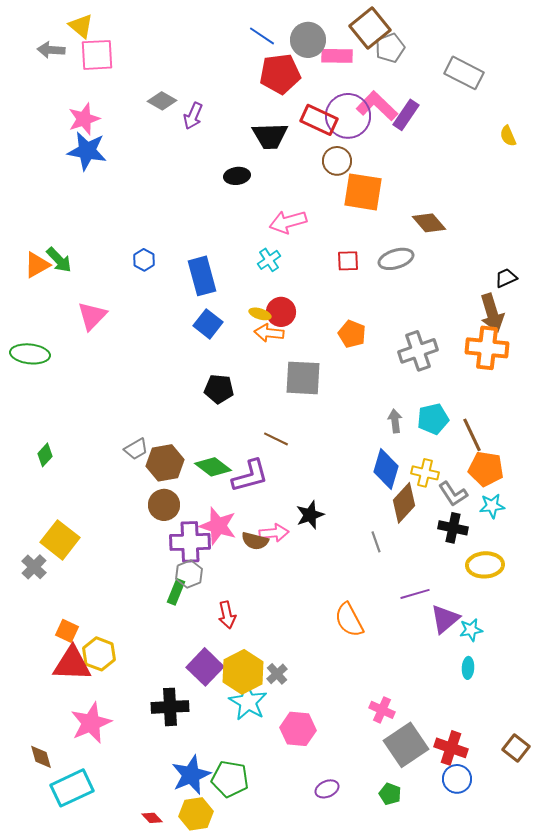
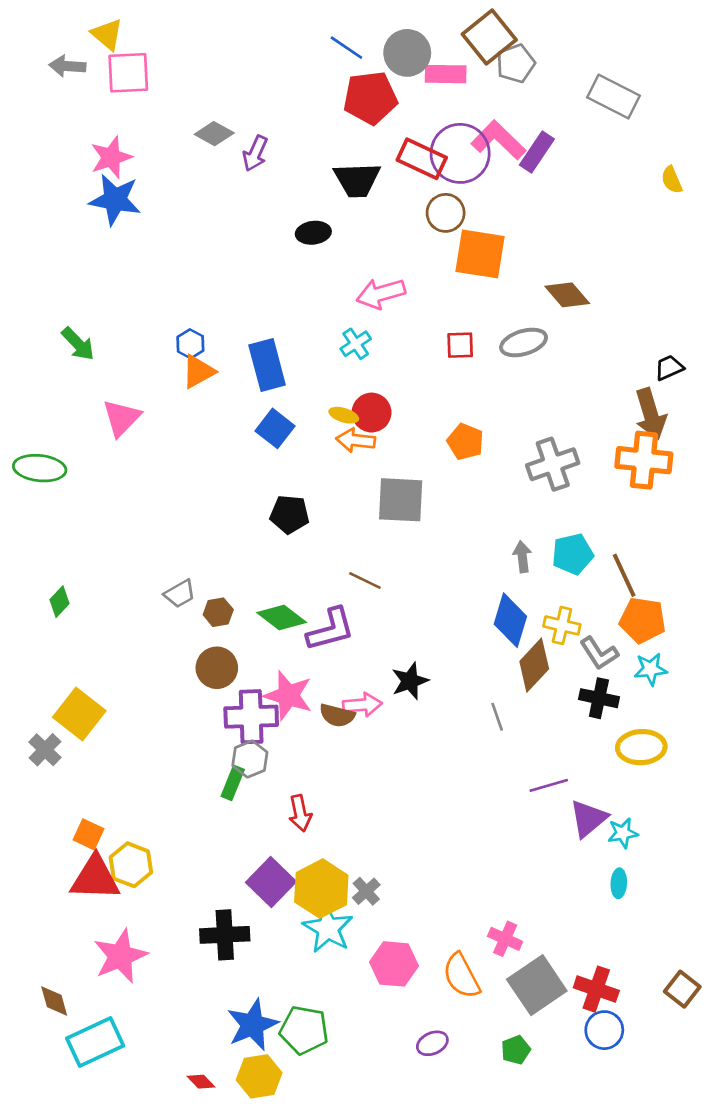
orange triangle: (37, 265) -> (198, 372), moved
brown hexagon: (165, 463) -> (218, 612), size x0.6
orange semicircle: (349, 620) -> (461, 976), moved
green pentagon: (390, 794) -> (516, 1050), turned 30

